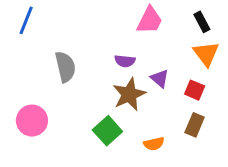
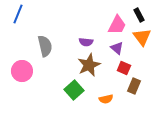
pink trapezoid: (150, 20) -> (117, 25), moved
purple triangle: (160, 78) -> (117, 48), moved
red square: (195, 90) -> (124, 68), moved
pink circle: (32, 121) -> (22, 71), moved

